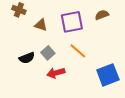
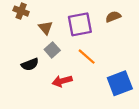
brown triangle: (41, 25) -> (46, 28), turned 32
gray square: (48, 53) -> (52, 50), moved

